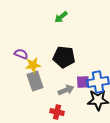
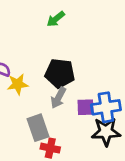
gray rectangle: (35, 81) -> (38, 128), moved
gray arrow: (66, 90) -> (58, 98), moved, turned 140

